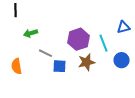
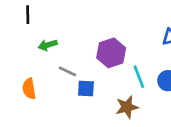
cyan line: (104, 43) -> (139, 77), moved
brown star: (86, 62) -> (127, 107), moved

